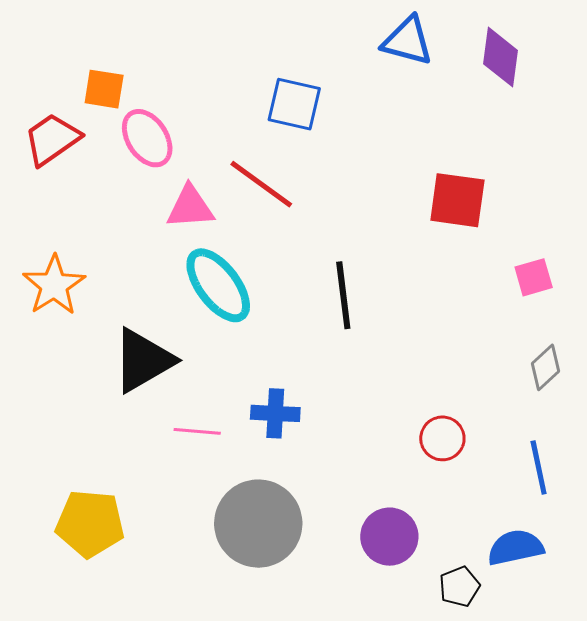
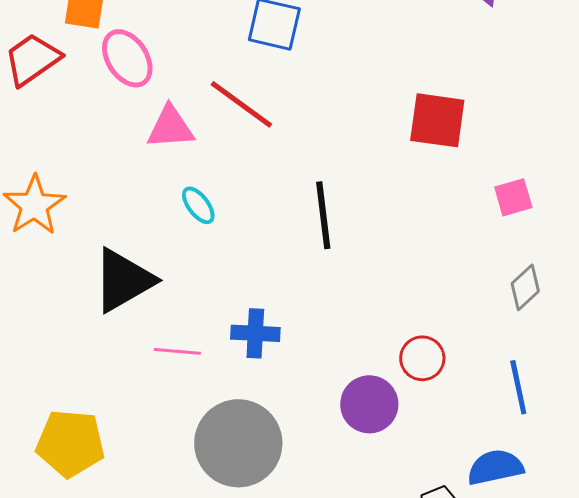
cyan ellipse: (218, 285) -> (198, 205), size x0.5
purple circle: (389, 537) -> (369, 404), moved

